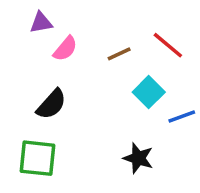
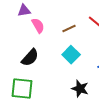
pink semicircle: (65, 49) -> (38, 26), turned -70
cyan square: (149, 92) -> (71, 55), moved

